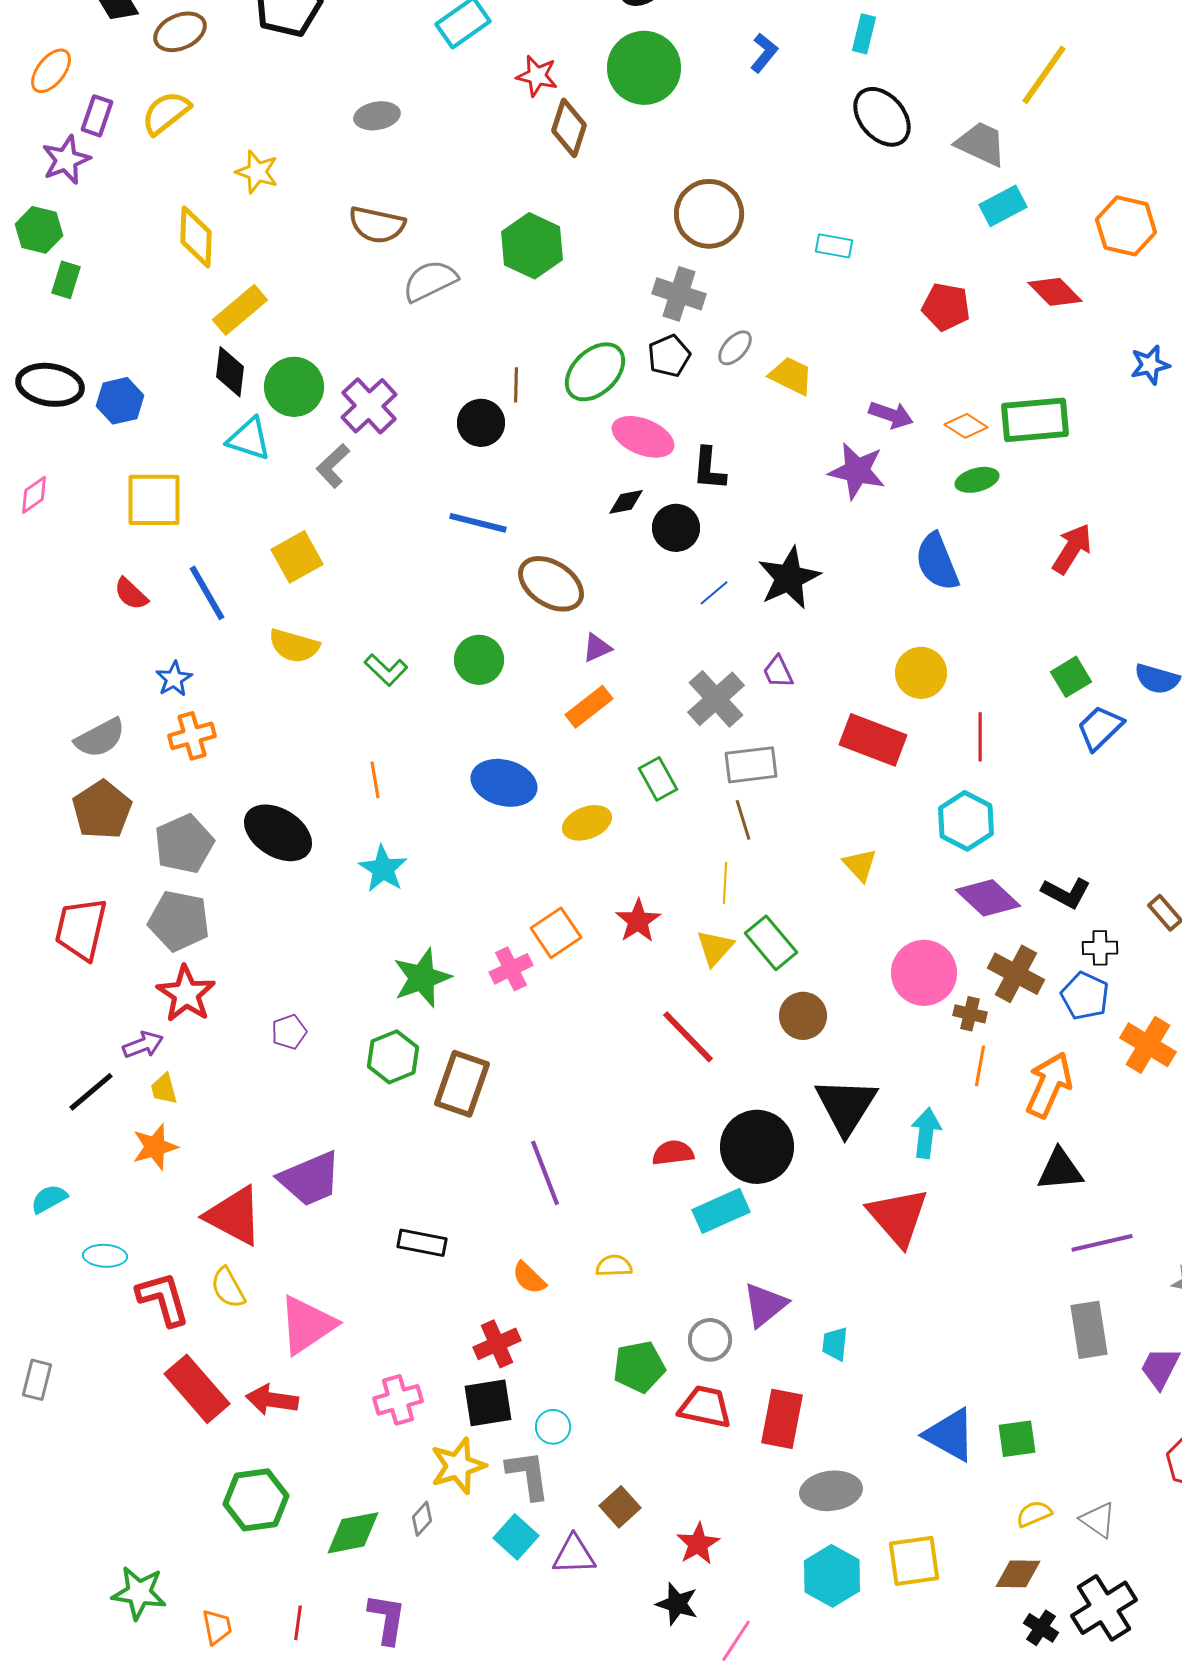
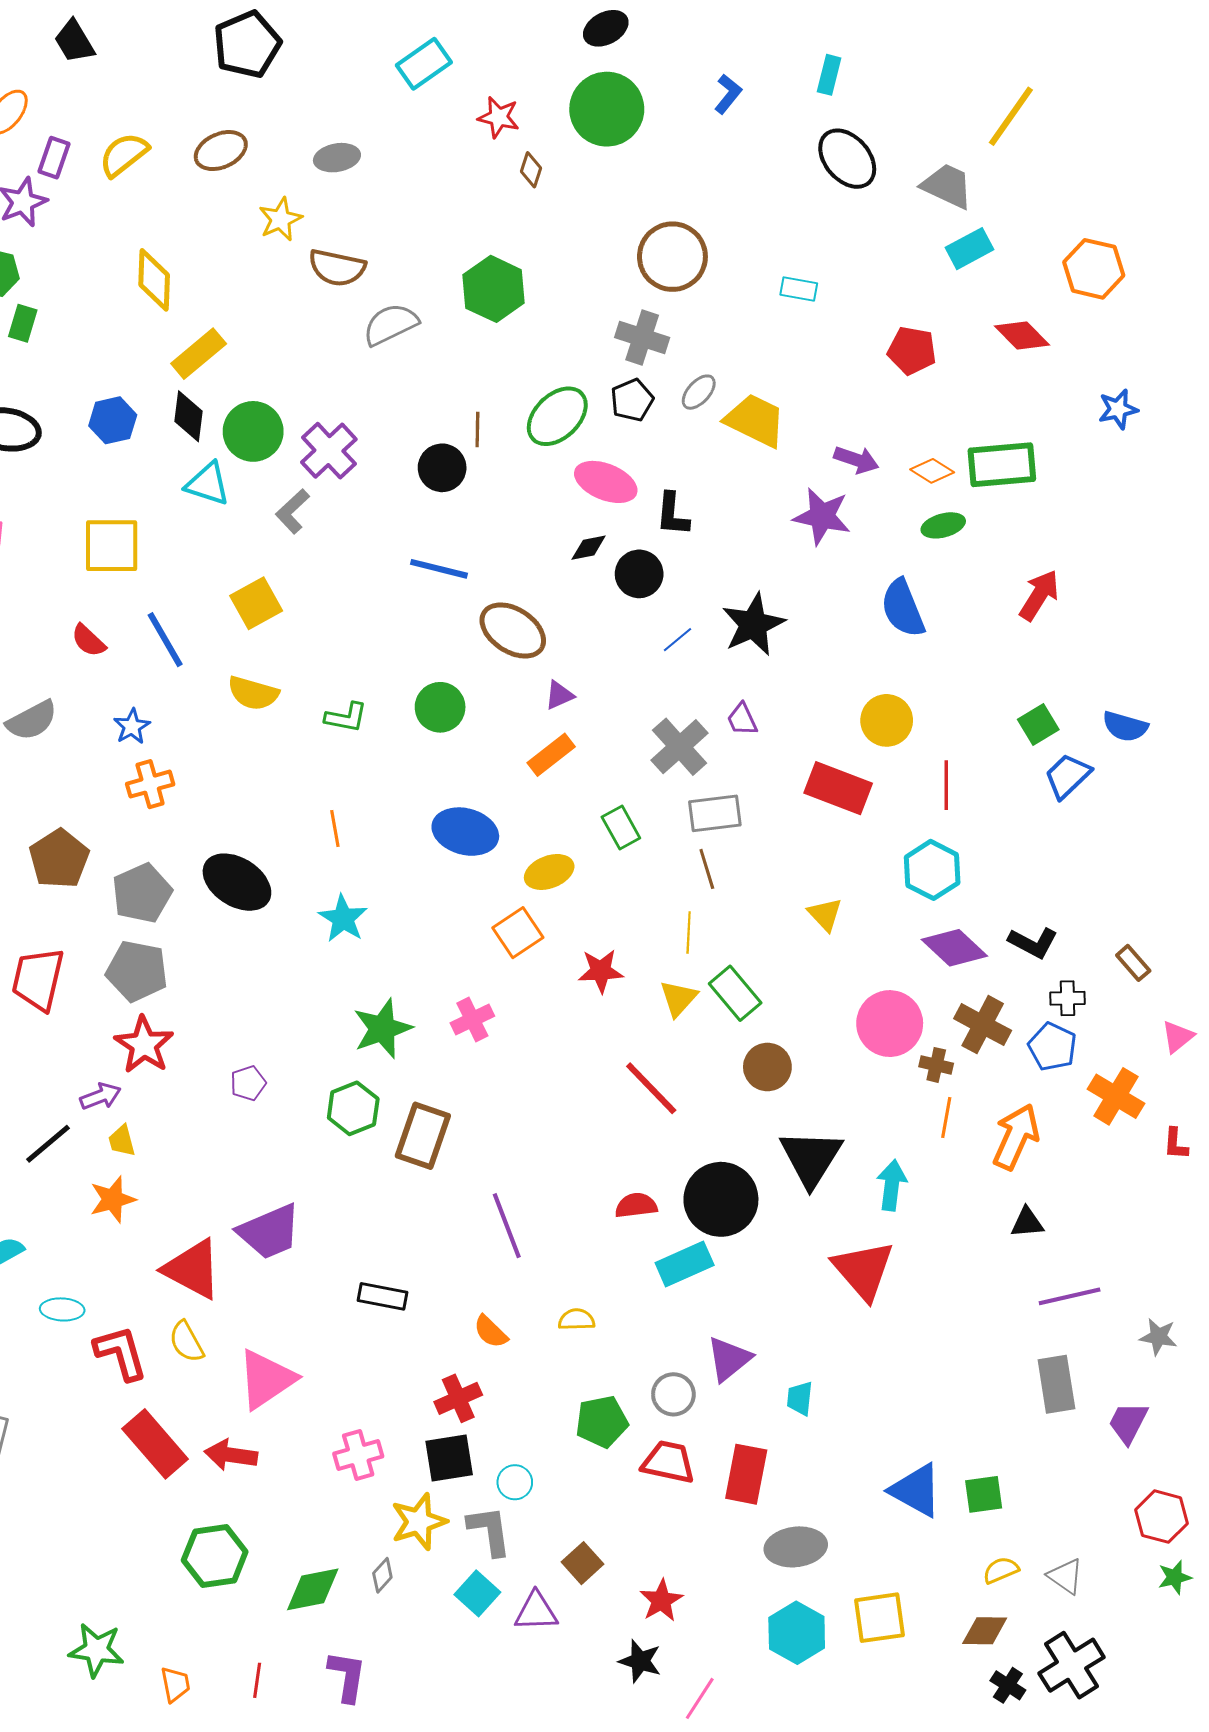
brown ellipse: (180, 32) -> (221, 151), moved
brown diamond: (569, 128) -> (531, 170), size x0.6
yellow star: (257, 172) -> (280, 219), moved, turned 30
yellow trapezoid: (791, 376) -> (755, 420), size x1.4
blue hexagon: (120, 401) -> (113, 420), moved
green L-shape: (386, 670) -> (346, 717), turned -33
gray semicircle: (100, 738) -> (32, 720), moved
red star: (638, 921) -> (601, 971), turned 30
orange square: (556, 933) -> (518, 933), moved
black triangle: (1060, 1170) -> (1027, 1223), size x0.7

